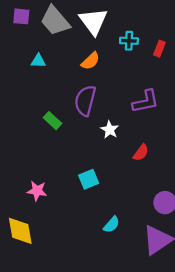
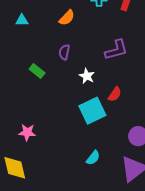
purple semicircle: (85, 101) -> (64, 52), size x0.6
cyan square: (89, 179) -> (92, 111), moved, size x1.5

